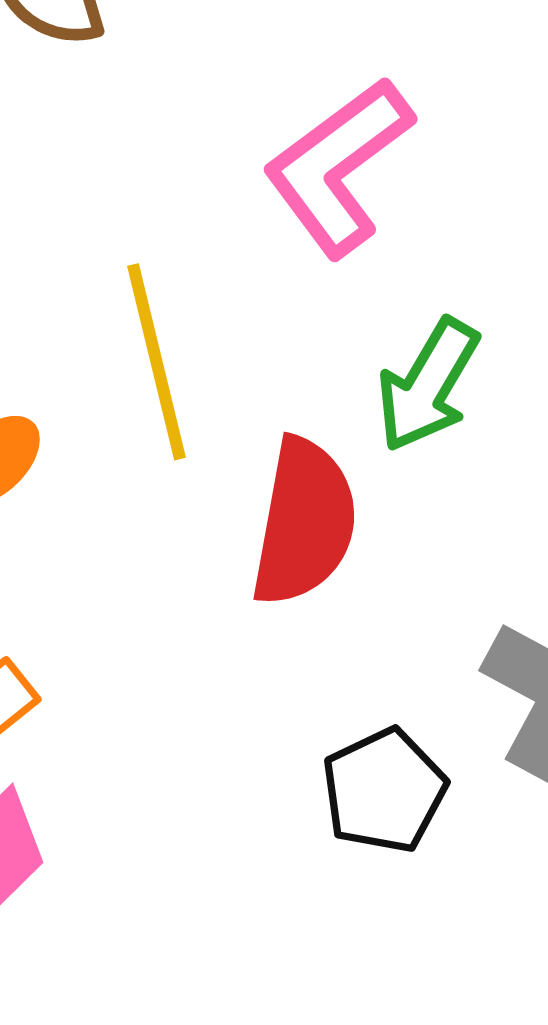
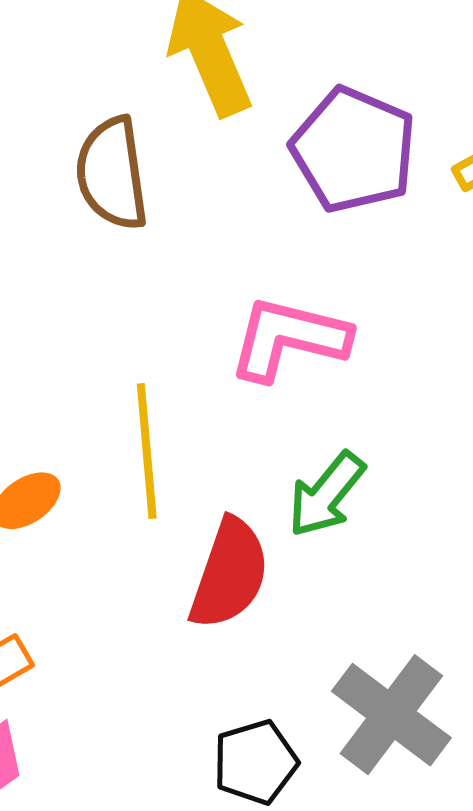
pink L-shape: (338, 167) -> (289, 339), turned 42

